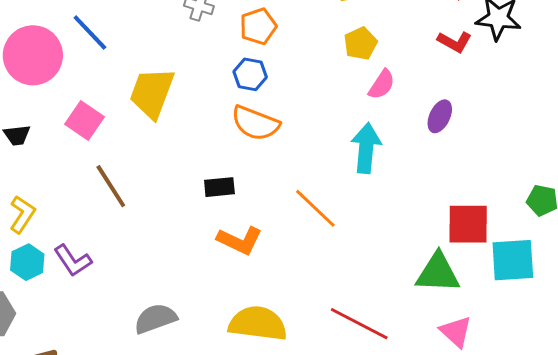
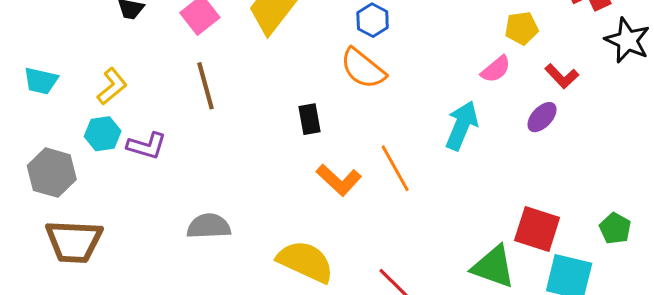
red L-shape: (455, 42) -> (562, 76), moved
yellow pentagon: (361, 43) -> (522, 28), moved
black rectangle: (219, 187) -> (309, 119), turned 68
orange L-shape: (240, 240) -> (339, 180), moved
purple L-shape: (73, 261) -> (147, 146), turned -57

